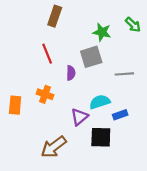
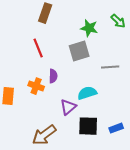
purple semicircle: (71, 73) -> (53, 76), moved
blue rectangle: (120, 115) -> (116, 128), moved

